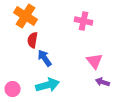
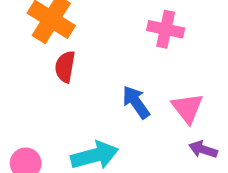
blue arrow: (45, 58) -> (136, 102), moved

